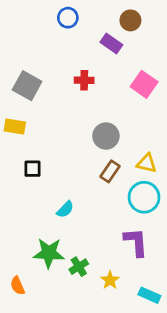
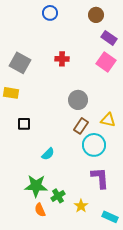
purple rectangle: (111, 44) -> (109, 38), moved
cyan circle: (144, 197) -> (94, 145), moved
orange semicircle: (18, 286) -> (40, 210), moved

